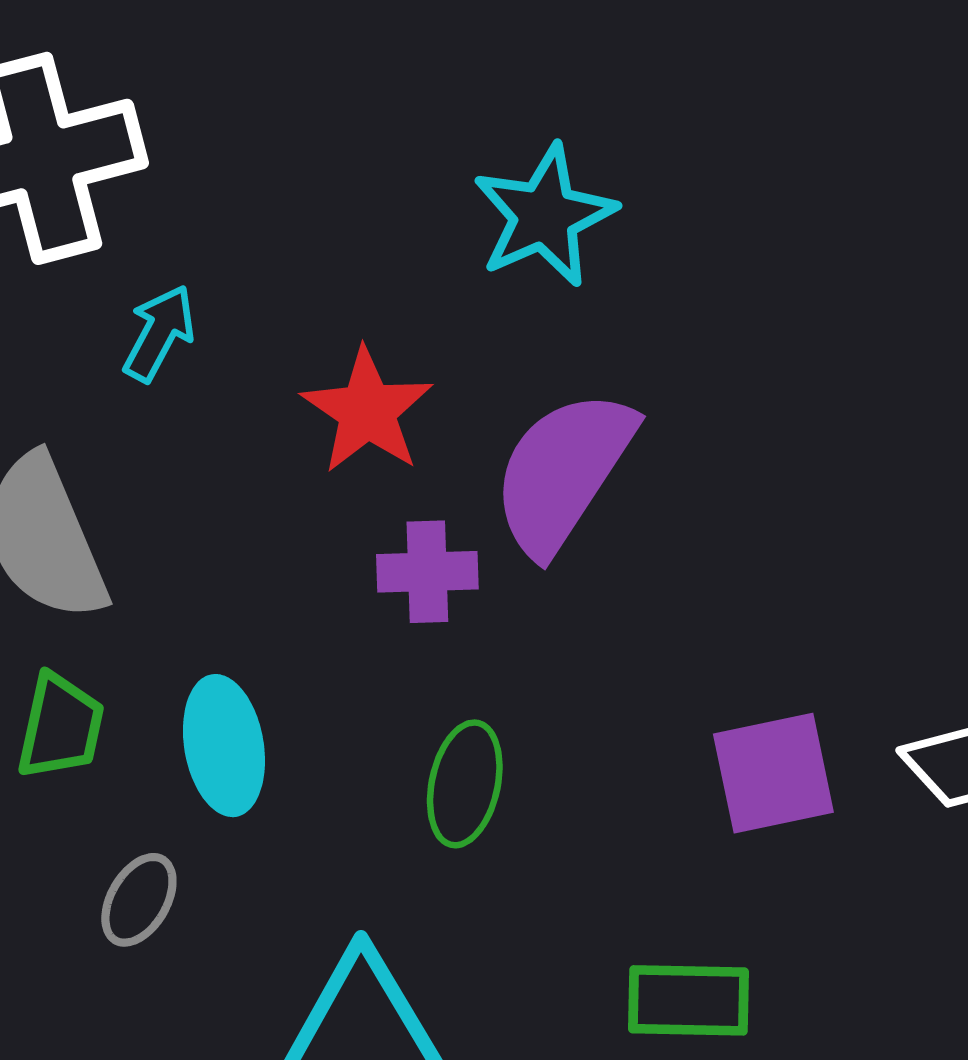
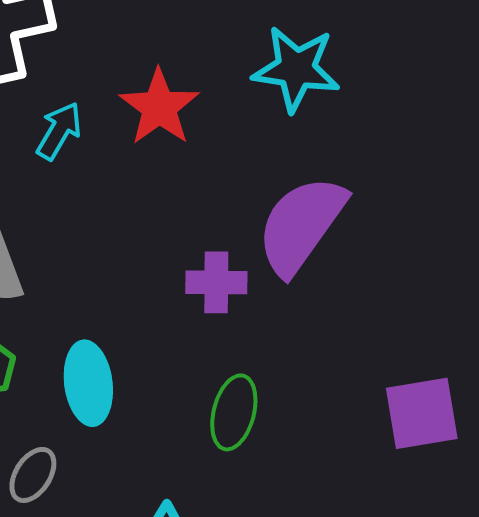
cyan star: (544, 216) -> (296, 69), turned 30
red star: (367, 411) -> (159, 107), moved

